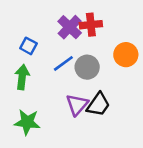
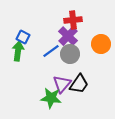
purple cross: (70, 27) -> (68, 36), moved
green arrow: (22, 77) -> (18, 51), moved
green star: (27, 122) -> (51, 98), moved

